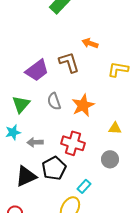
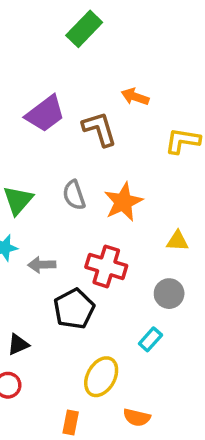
purple trapezoid: (37, 70) -> (45, 114), moved
black triangle: (26, 176) -> (18, 344), moved, size x0.6
cyan rectangle: (84, 186) -> (150, 339), moved

